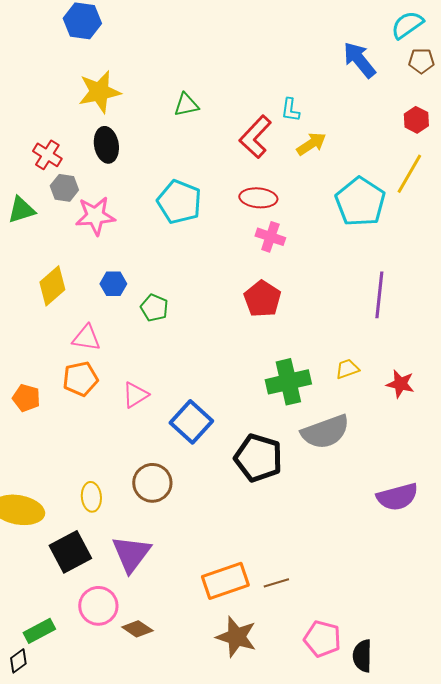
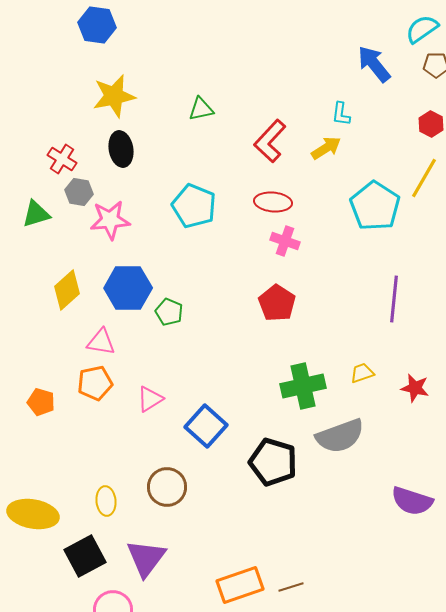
cyan L-shape: (290, 110) -> (341, 114), moved
blue hexagon: (113, 284) -> (128, 288), size x1.8
purple semicircle: (397, 497) -> (412, 501), turned 33

